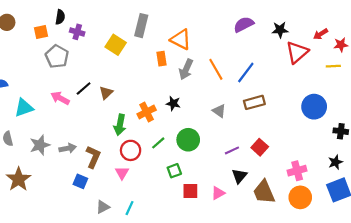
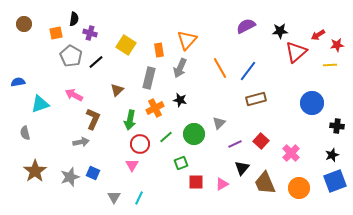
gray rectangle: (141, 26) -> (149, 78), moved
orange triangle: (181, 39) -> (187, 40), turned 45
orange rectangle: (162, 59) -> (159, 50), moved
gray arrow: (186, 69) -> (180, 68), moved
black line: (84, 89) -> (96, 62), moved
gray triangle: (219, 111) -> (219, 123), moved, turned 40
gray star: (40, 145) -> (70, 177), moved
brown L-shape: (93, 157) -> (93, 119), moved
pink cross: (297, 171) -> (291, 153), moved, turned -30
gray triangle: (103, 207) -> (114, 197), turned -32

